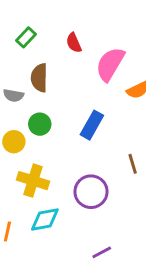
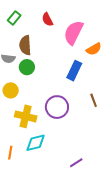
green circle: (40, 124) -> (27, 67), moved
blue rectangle: (92, 125) -> (74, 71), moved
purple circle: (91, 192) -> (57, 107), moved

